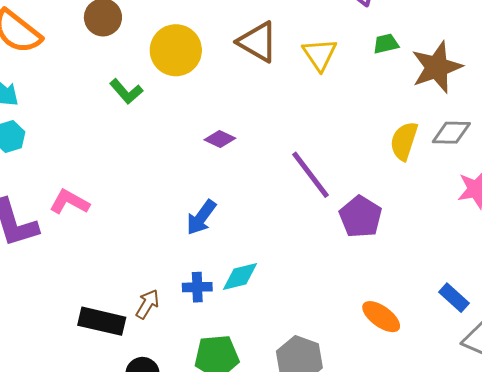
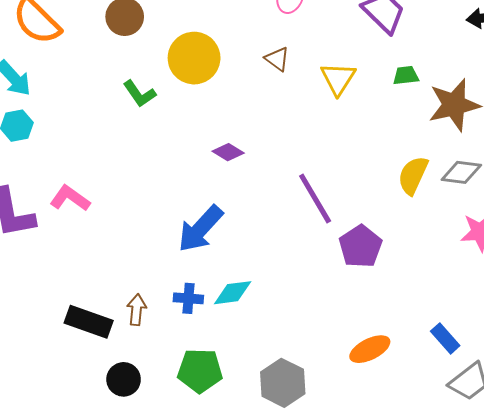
brown triangle: (258, 42) -> (277, 59), size x0.6
blue arrow: (201, 217) -> (200, 229), size x1.4
brown arrow: (147, 304) -> (136, 310), turned -32
orange ellipse: (381, 317) -> (370, 349), turned -69

